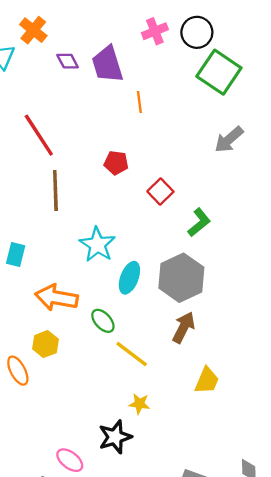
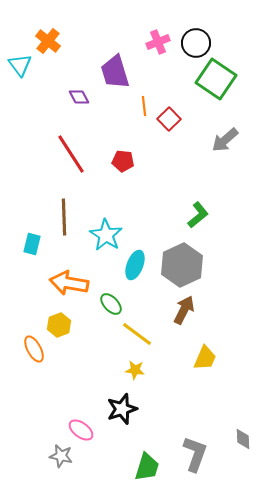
purple diamond: (68, 61) -> (79, 97), moved
red line: (39, 135) -> (71, 154), moved
brown line: (55, 190) -> (64, 217), moved
red square: (160, 192) -> (169, 119), moved
yellow star: (139, 404) -> (135, 370), moved

